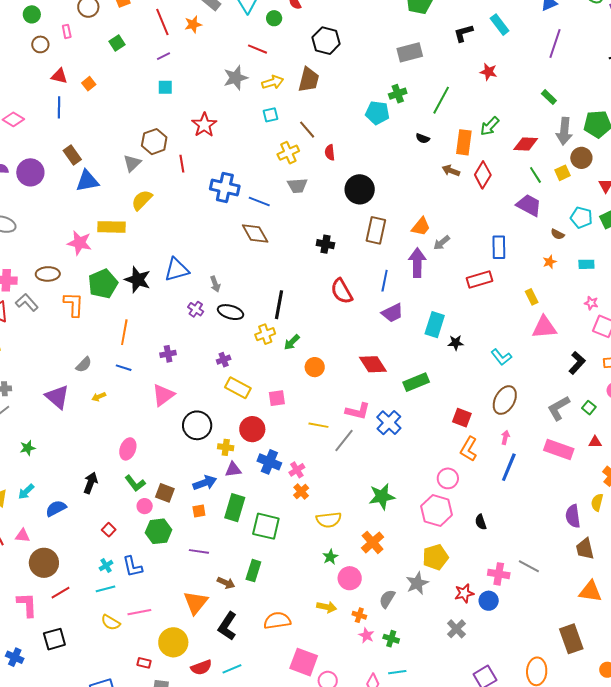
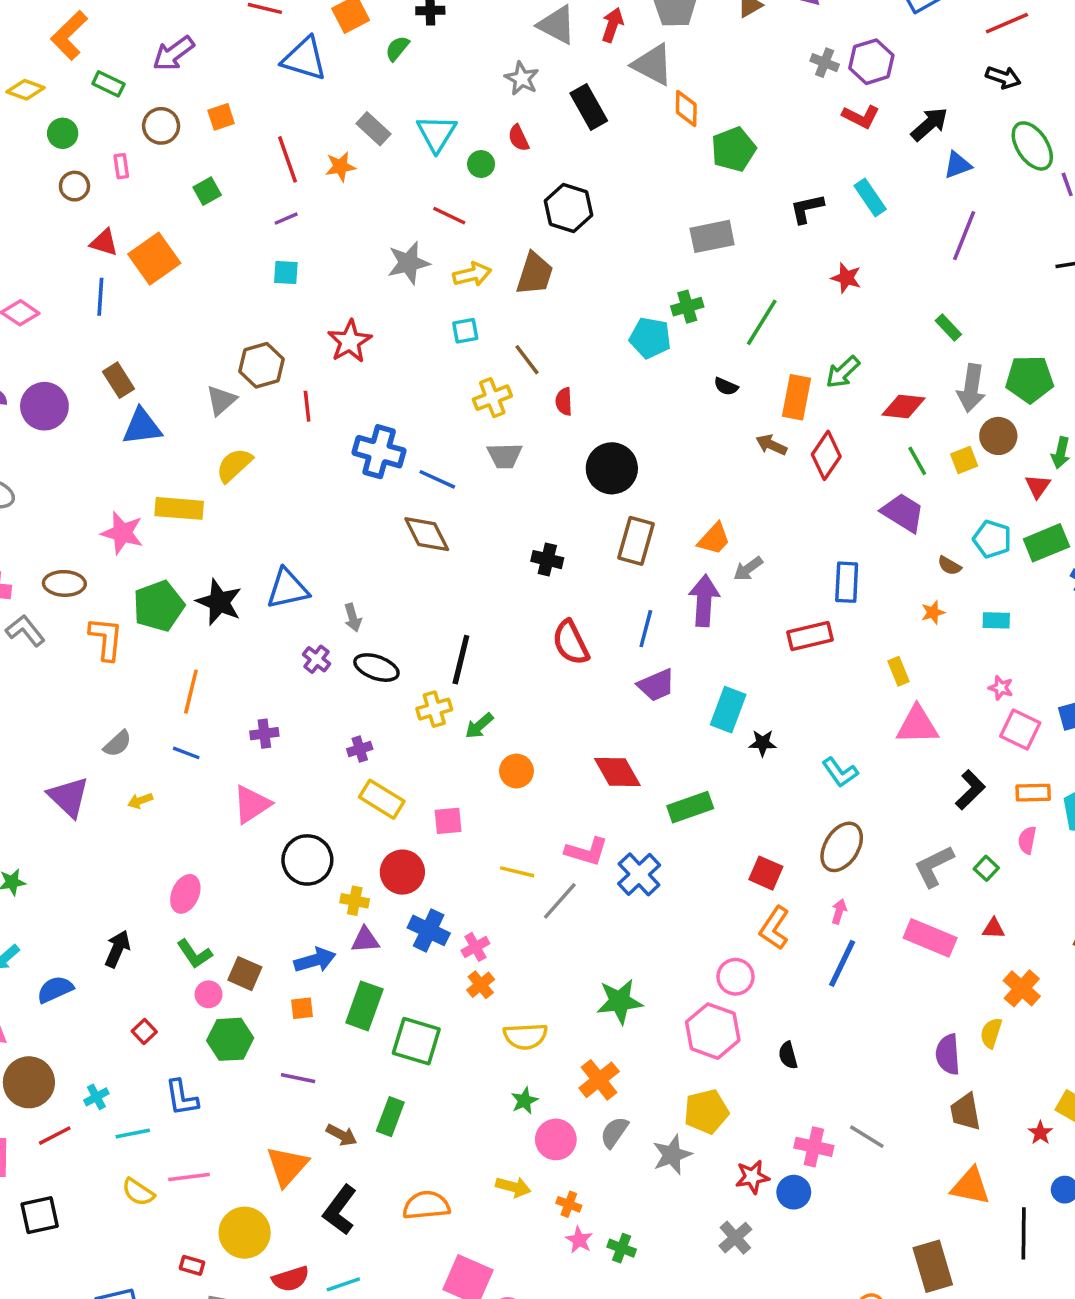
orange square: (89, 84) -> (154, 259), size x2.0
cyan cross: (106, 566) -> (96, 1097), moved
gray semicircle: (387, 599) -> (614, 1132), moved

